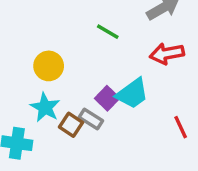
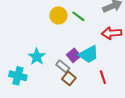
yellow circle: (49, 66) -> (58, 15), moved
brown square: (71, 125) -> (69, 78), moved
red line: (181, 127) -> (103, 77), moved

